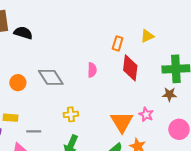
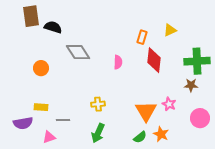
gray diamond: (51, 77) -> (78, 52), moved
orange circle: (18, 83) -> (41, 68), moved

